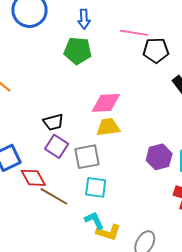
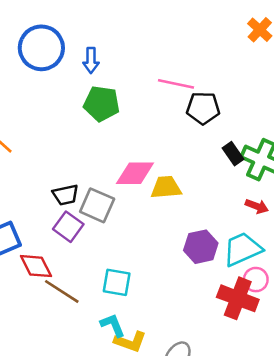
blue arrow: (84, 19) -> (91, 60), moved
yellow trapezoid: (108, 127) -> (166, 187), moved
gray square: (87, 157) -> (97, 205), moved, turned 32

